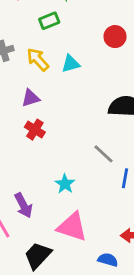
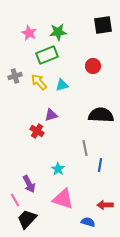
green rectangle: (49, 21) -> (47, 55), size x1.5
purple triangle: (31, 98) -> (51, 115), moved
gray line: (104, 154) -> (85, 148), turned 35
black trapezoid: (38, 255) -> (27, 219), moved

